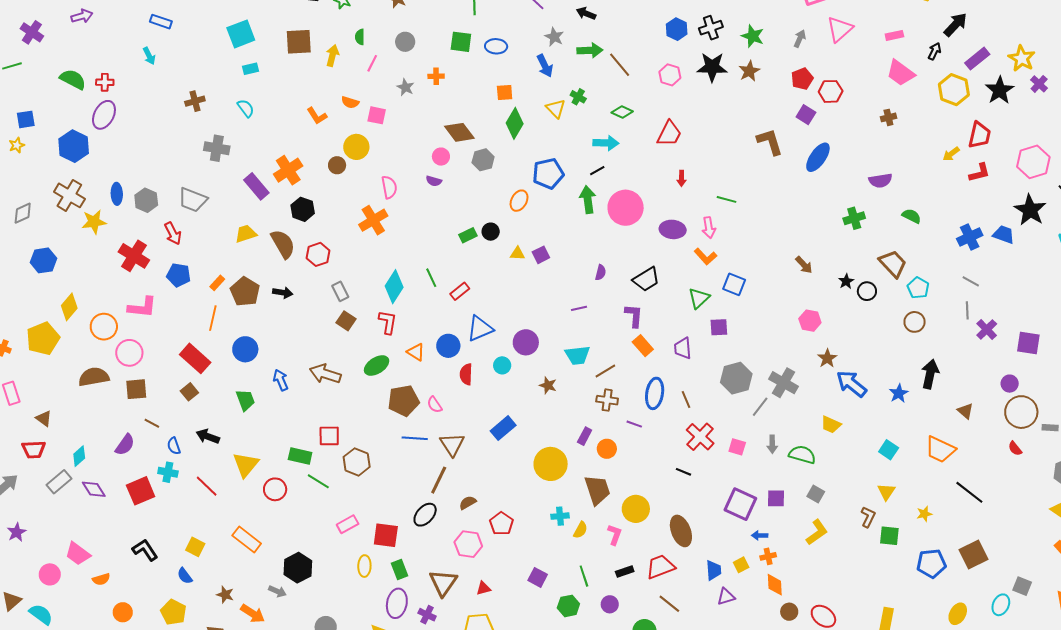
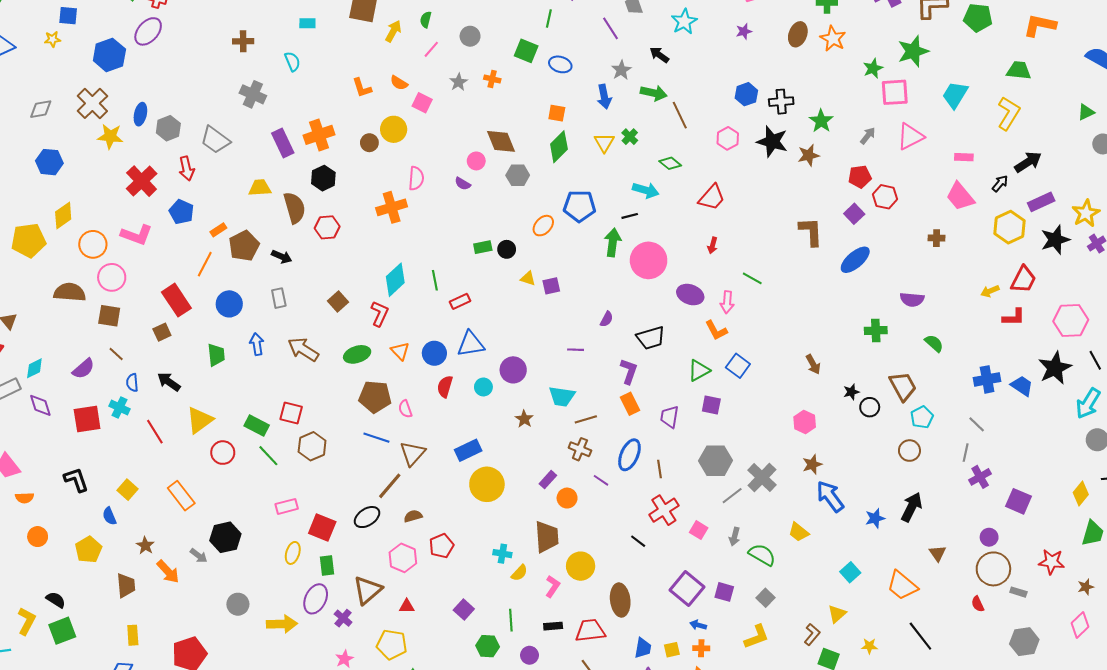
gray rectangle: (340, 291) -> (279, 298), moved
yellow circle: (551, 464) -> (487, 484), moved

